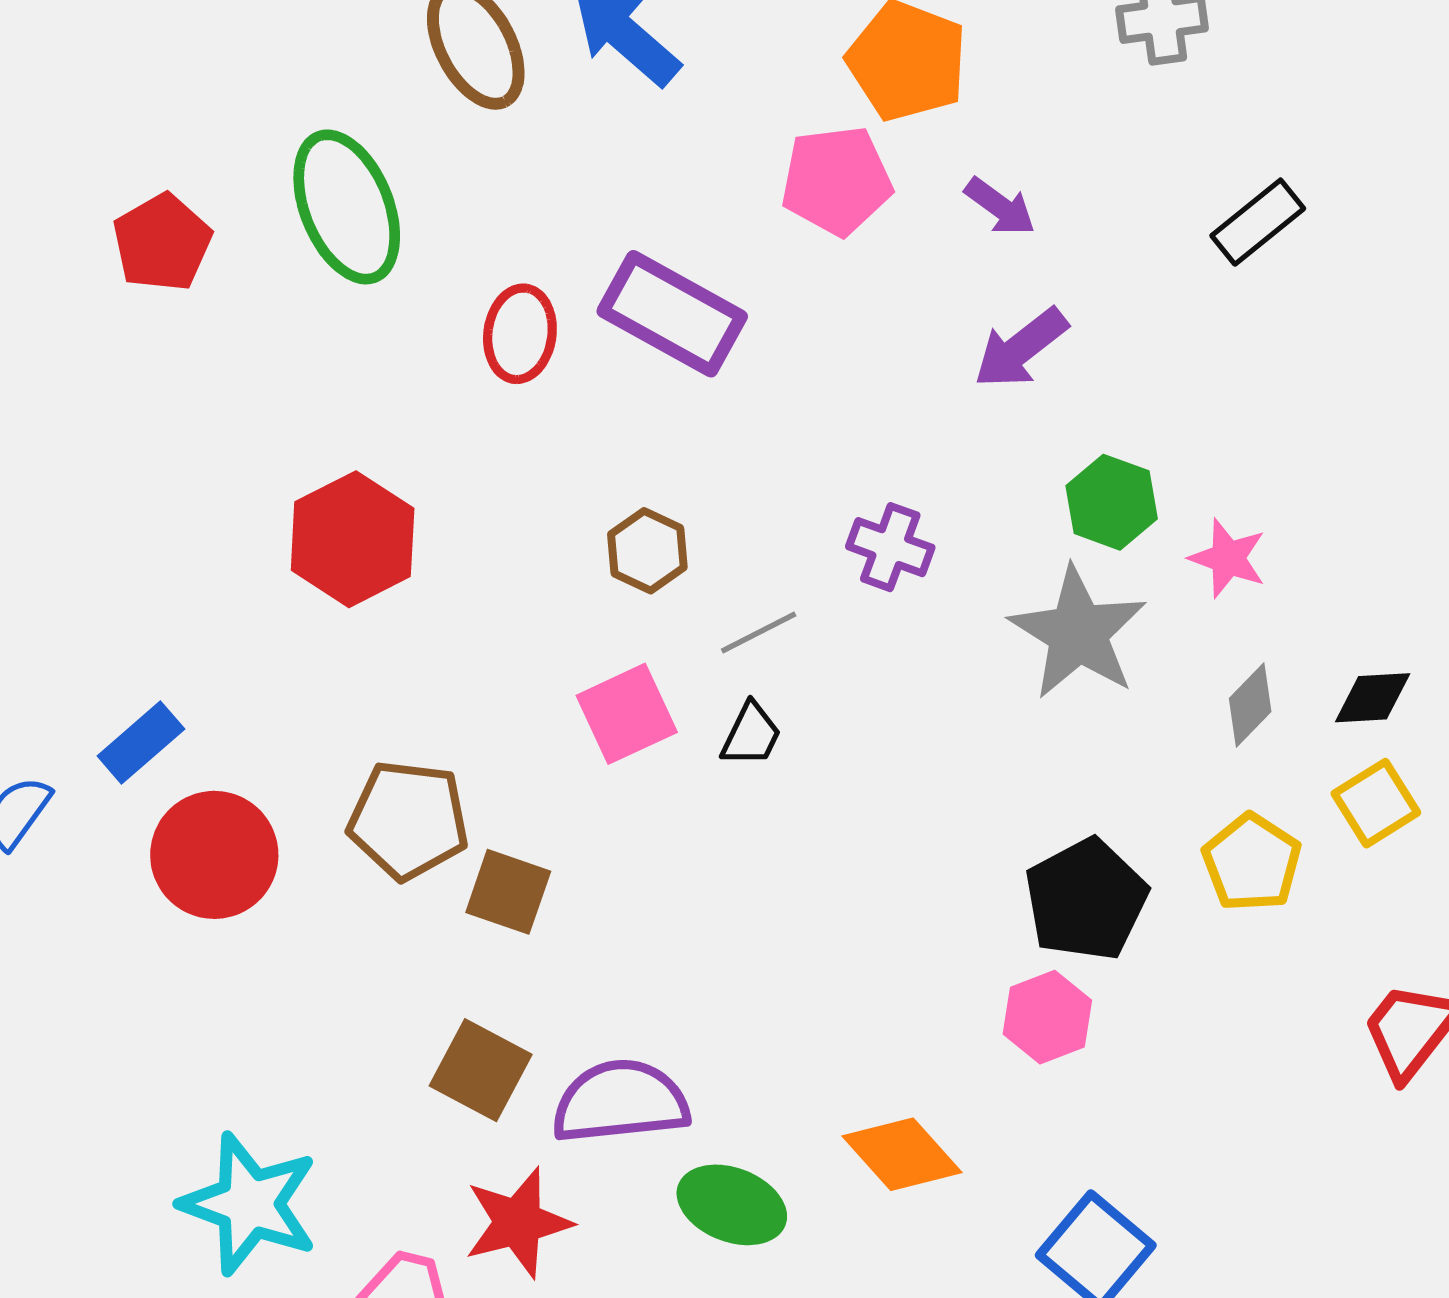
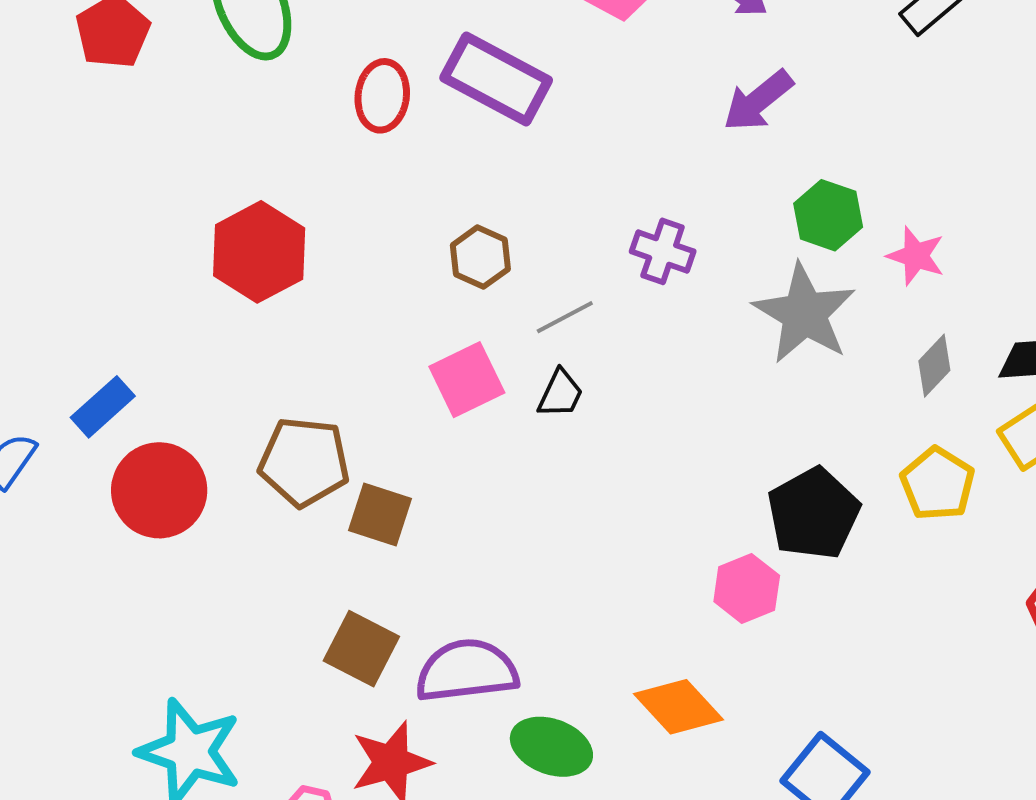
pink hexagon: (1047, 1017) -> (747, 588), moved

